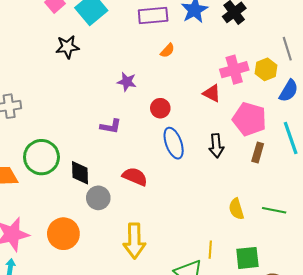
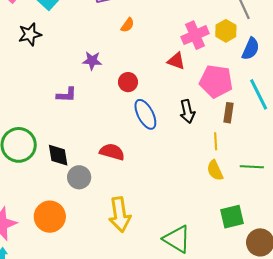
purple L-shape: (111, 126) -> (66, 95), moved
yellow line: (210, 250) -> (216, 141), moved

